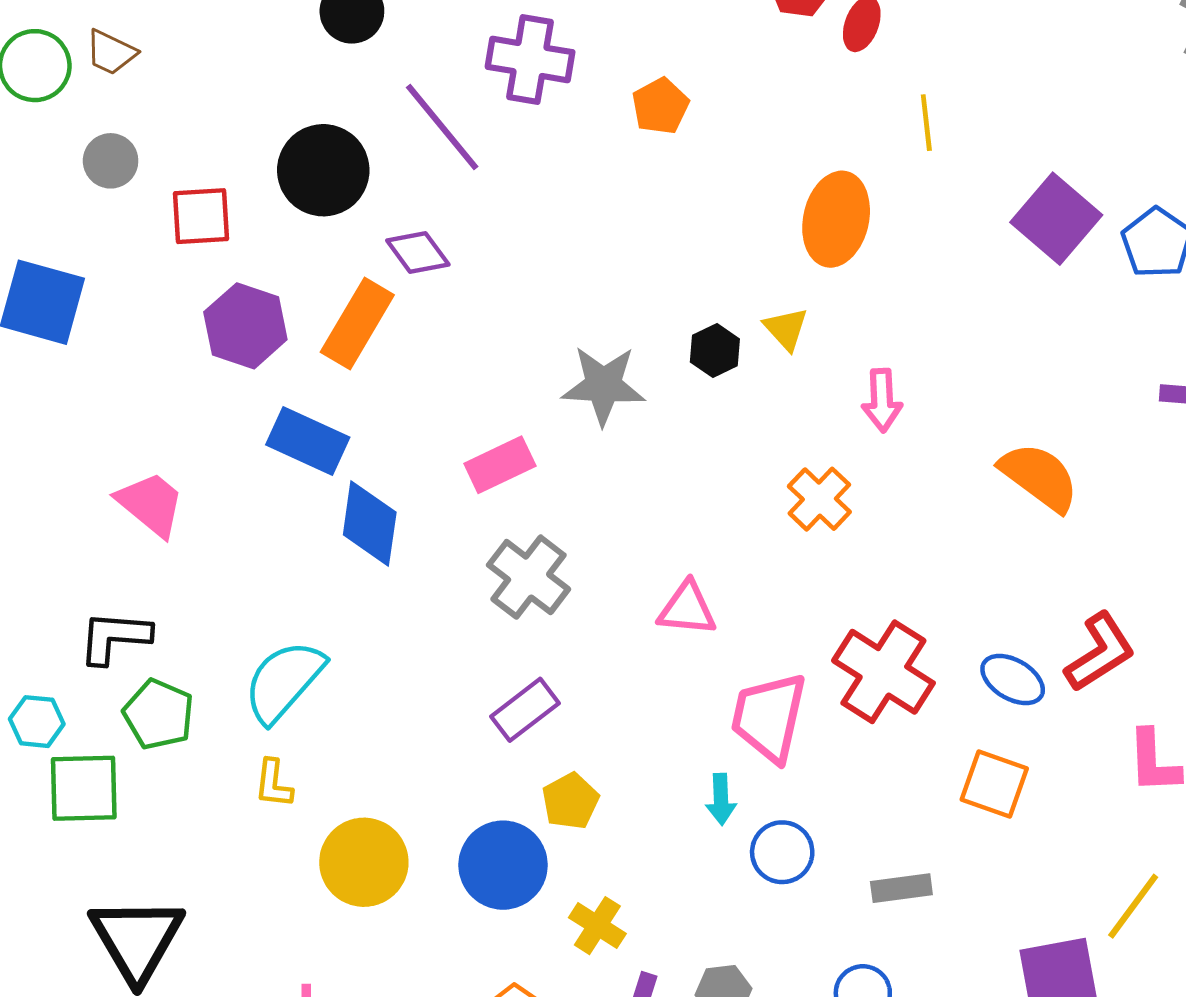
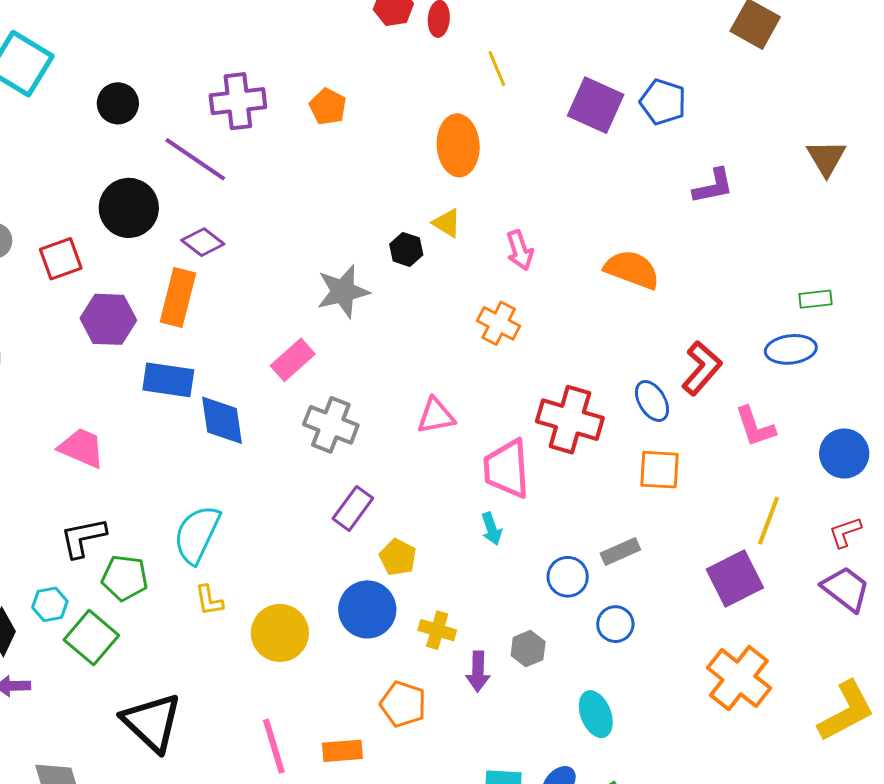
blue ellipse: (1013, 680) -> (652, 401), turned 45
green square: (84, 788) -> (91, 638), turned -32
blue circle: (782, 852) -> (568, 577), moved

